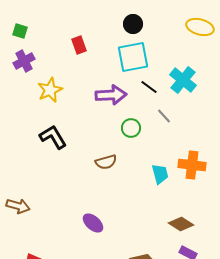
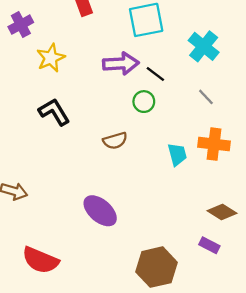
black line: (149, 87) -> (155, 74), moved
gray line: (164, 116) -> (206, 97), moved
purple ellipse: (93, 223) -> (100, 211), size x1.4
brown diamond: (181, 224) -> (222, 212), moved

